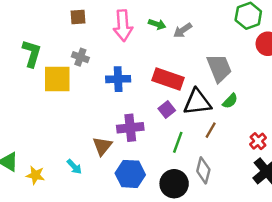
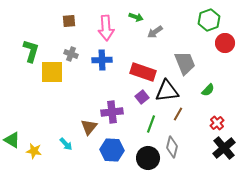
green arrow: (157, 24) -> (136, 17), moved
blue cross: (118, 79) -> (102, 60), moved
green semicircle: (230, 101) -> (208, 90), moved

